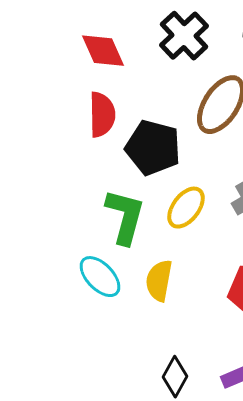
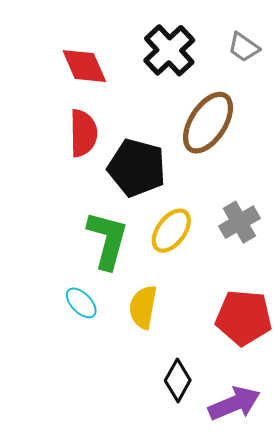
cyan ellipse: (100, 277) -> (81, 303), size x0.7
black diamond: (175, 377) -> (178, 380), moved

